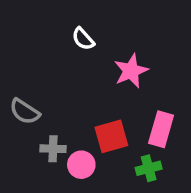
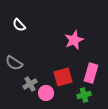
white semicircle: (83, 39) -> (19, 25), moved
gray cross: (53, 149) -> (30, 84), turned -32

